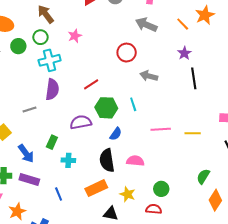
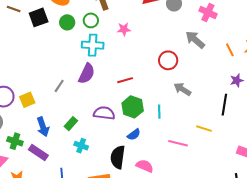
purple star: (184, 53) -> (237, 80), moved
gray line: (29, 110) -> (59, 86), turned -56
yellow line: (193, 133) -> (204, 129), moved

